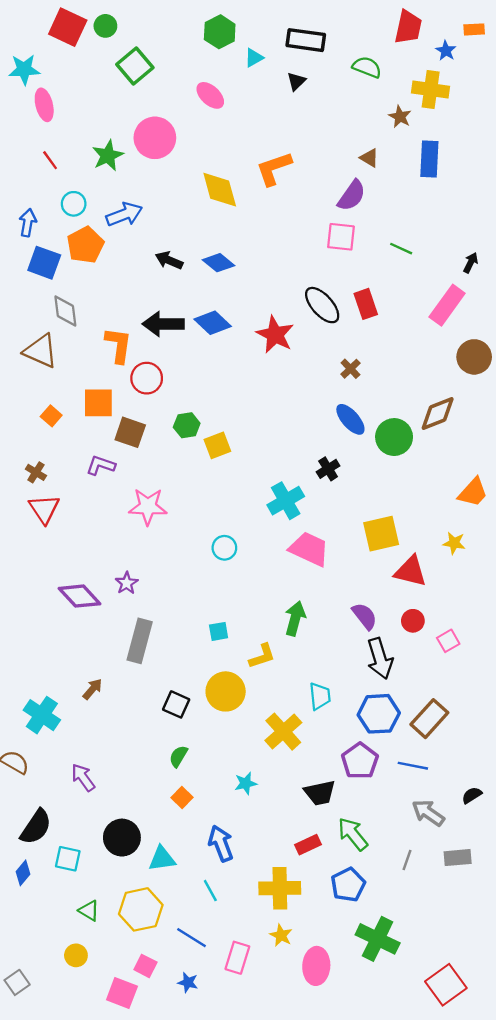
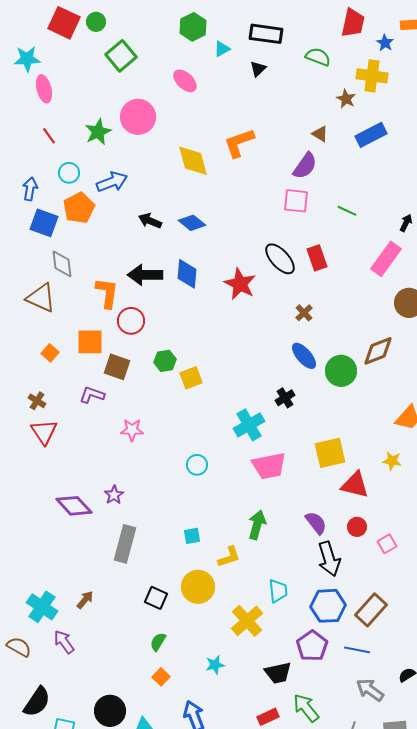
blue rectangle: (429, 159) -> (371, 135), turned 60
blue diamond: (213, 323) -> (187, 274), turned 52
pink star: (148, 507) -> (132, 430), size x0.7
pink trapezoid: (309, 549) -> (269, 466), turned 144
brown arrow: (92, 689) -> (85, 600), moved
purple arrow: (83, 777) -> (64, 642), moved

